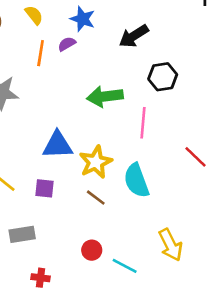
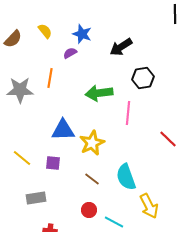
orange line: (41, 53) -> (50, 78), moved
cyan semicircle: (136, 181) -> (126, 177), moved
brown line: (96, 198) -> (92, 179), moved

